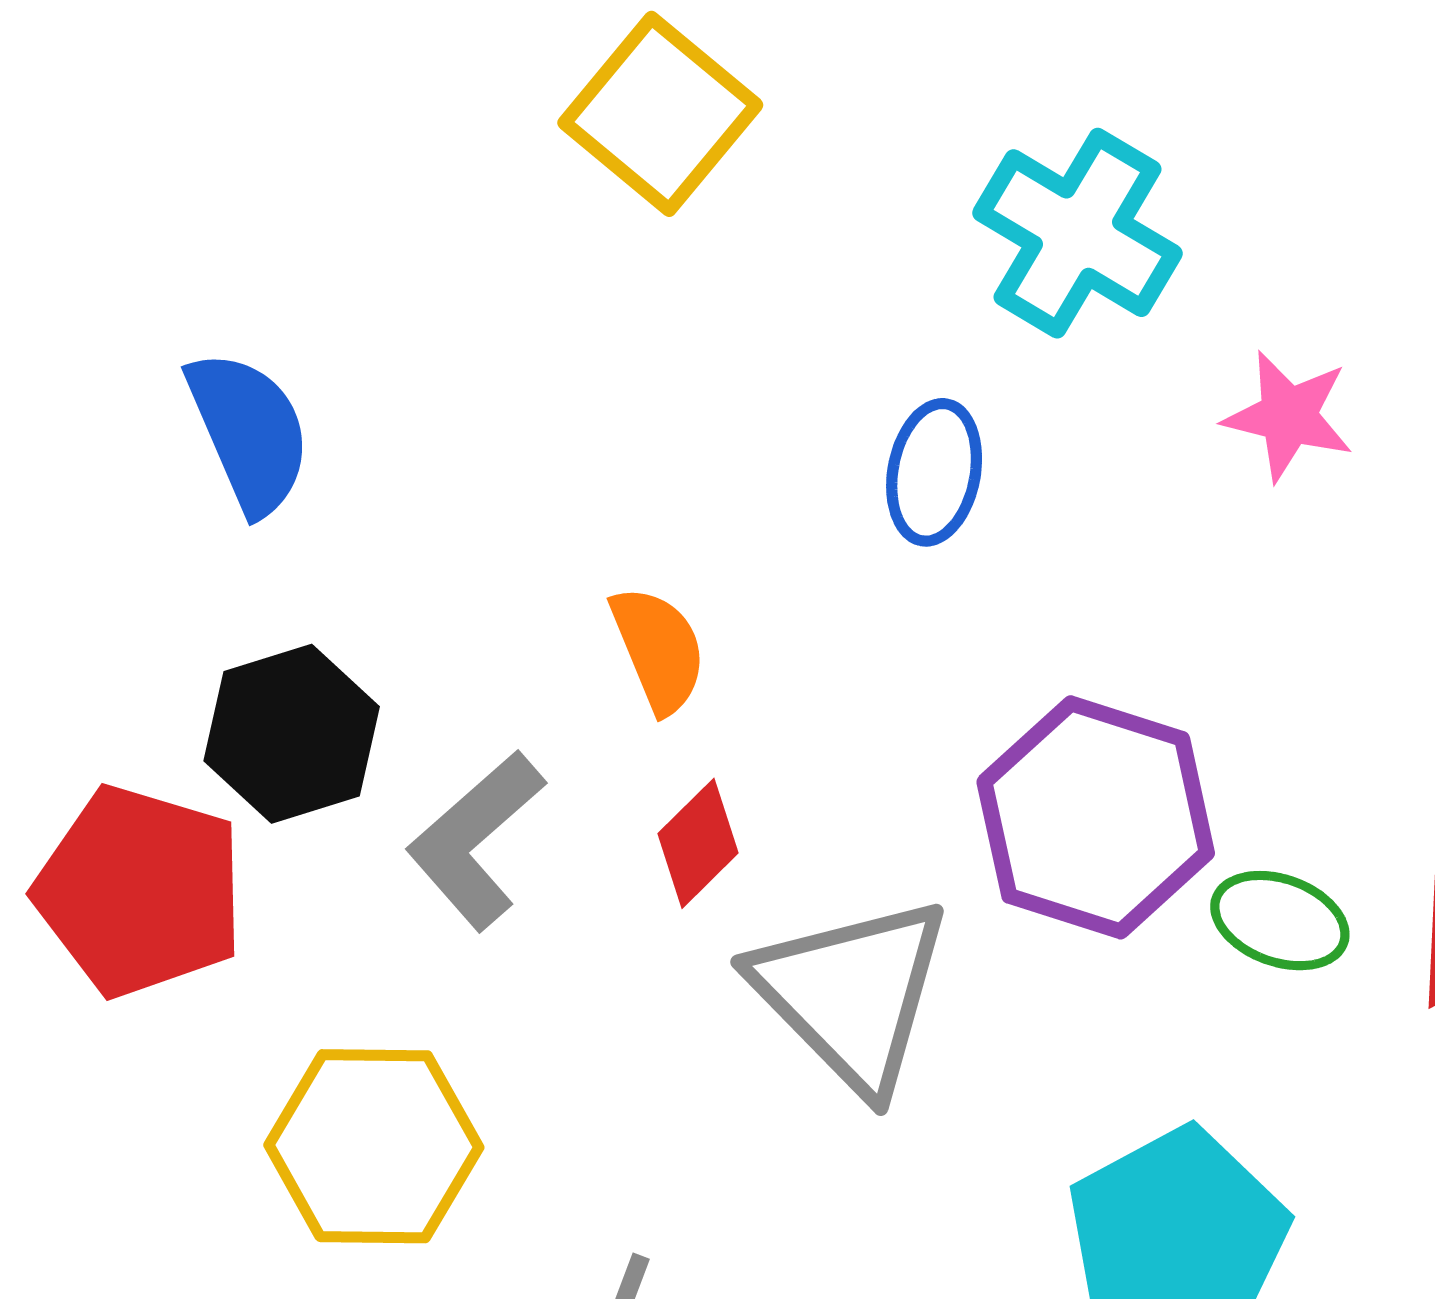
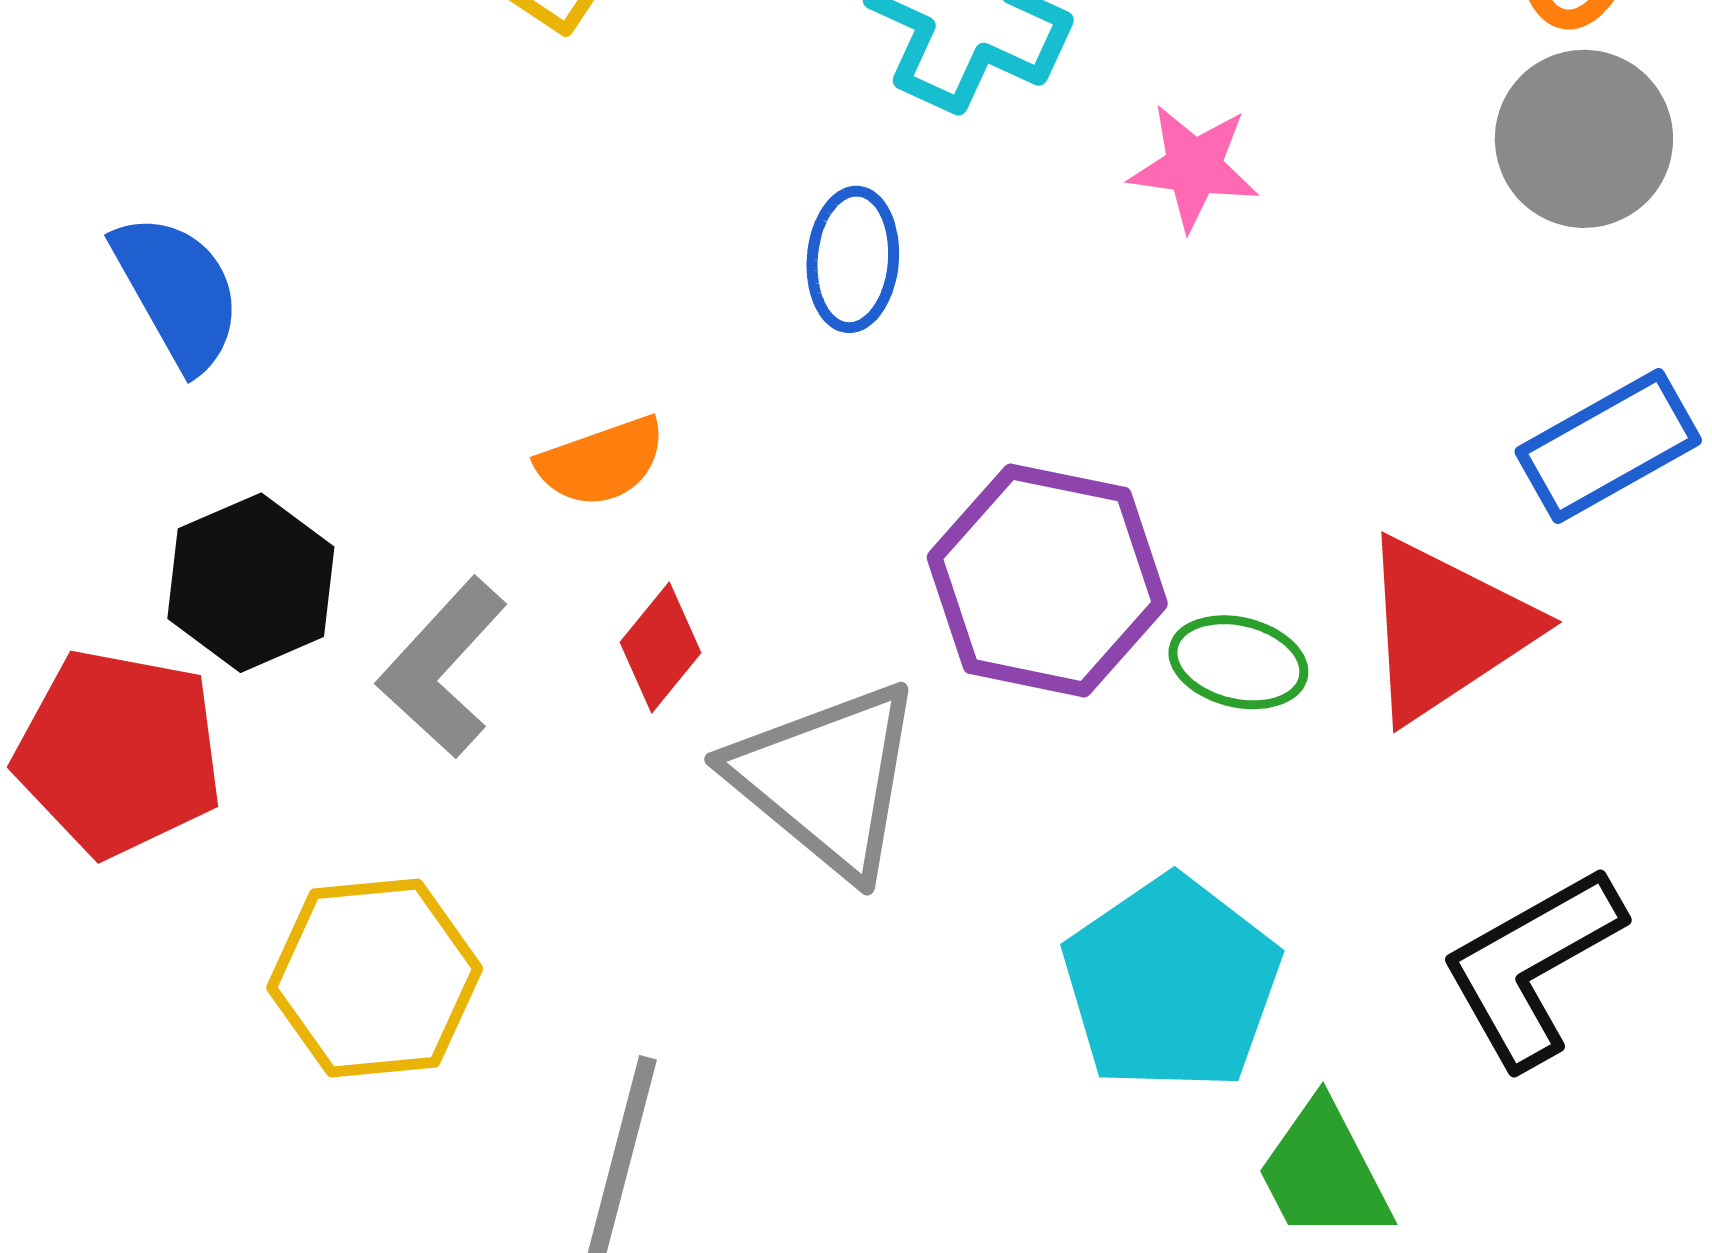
orange semicircle: (658, 649) -> (601, 462), turned 99

